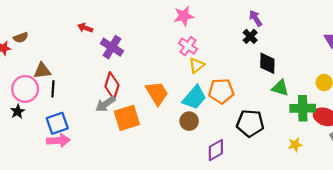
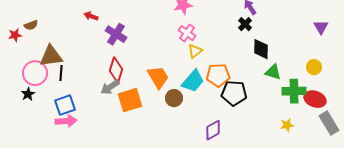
brown triangle: (42, 71) -> (51, 56), size x1.4
brown circle: (189, 121) -> (174, 98), moved
black pentagon: (250, 123) -> (234, 93), moved

